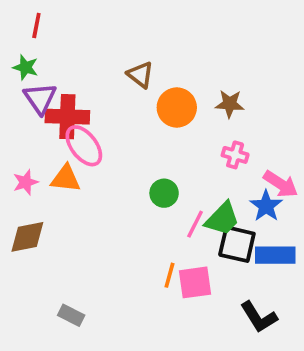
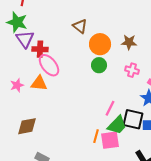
green star: (26, 67) -> (17, 22), size x1.5
red cross: (67, 117) -> (40, 49), size x0.7
green circle: (164, 193) -> (99, 65), moved
green trapezoid: (222, 219) -> (117, 125), moved
brown diamond: (27, 237) -> (27, 126), moved

